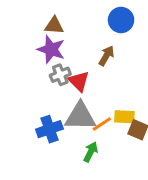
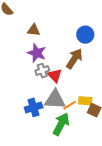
brown triangle: (54, 26) -> (34, 30), moved
brown arrow: (106, 56) -> (74, 59), size x1.5
green arrow: (91, 152) -> (61, 124), size x1.6

